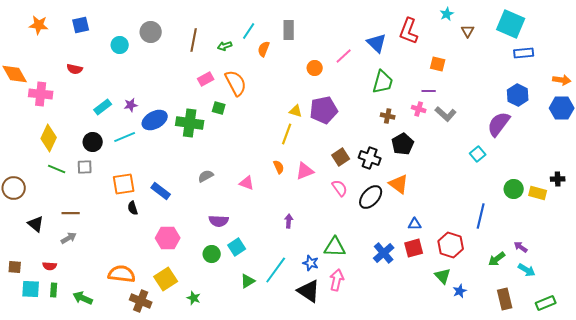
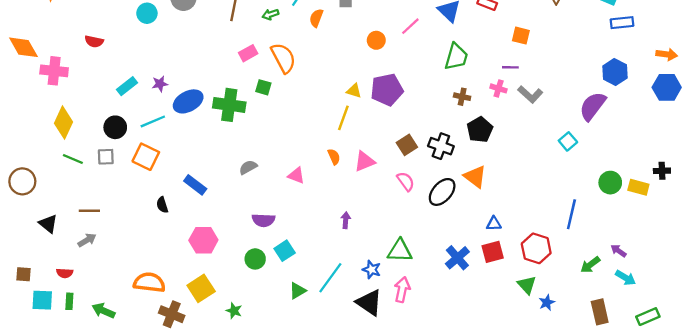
orange square: (124, 184) -> (146, 157), moved, turned 35

